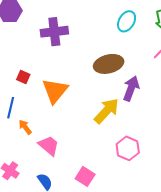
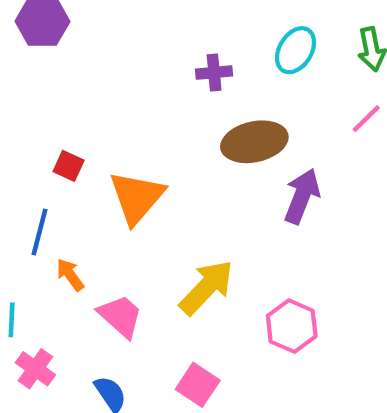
purple cross: (54, 32) -> (214, 73), moved, size x0.6
yellow arrow: (107, 111) -> (206, 287), moved

